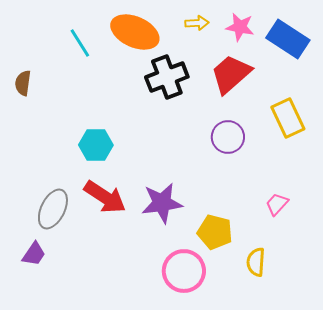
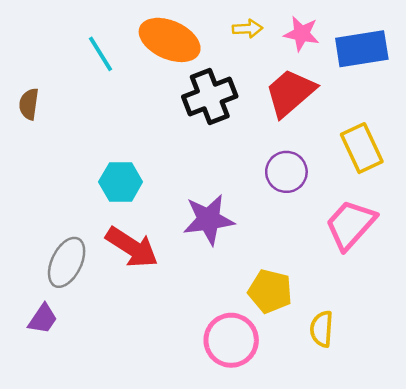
blue rectangle: (288, 39) -> (362, 49), turned -42
purple star: (162, 203) -> (209, 220), moved
pink trapezoid: (277, 204) -> (351, 225), moved, size x1.8

